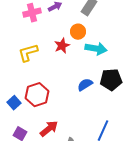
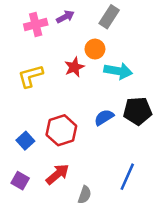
red hexagon: (37, 95) -> (61, 130), moved
blue square: (14, 103) -> (25, 141), moved

